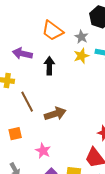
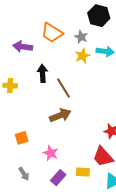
purple arrow: (22, 54) -> (23, 47), moved
black arrow: (49, 66) -> (42, 73), moved
brown line: (27, 102) -> (63, 88), moved

